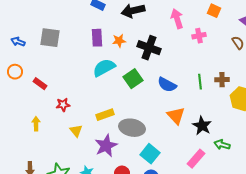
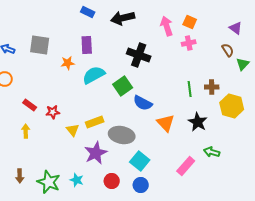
orange square: (214, 11) -> (190, 22), moved
orange star: (119, 41) -> (68, 63), moved
red rectangle: (40, 84) -> (30, 105), moved
blue semicircle: (167, 85) -> (143, 103), moved
black star: (202, 126) -> (198, 122), moved
yellow triangle: (76, 131) -> (73, 130), moved

